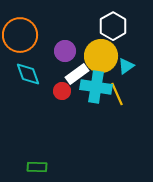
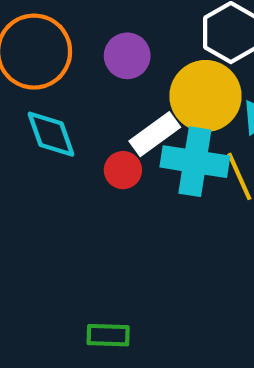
purple circle: (65, 51) -> (127, 56), moved
green rectangle: (37, 167) -> (108, 335), moved

